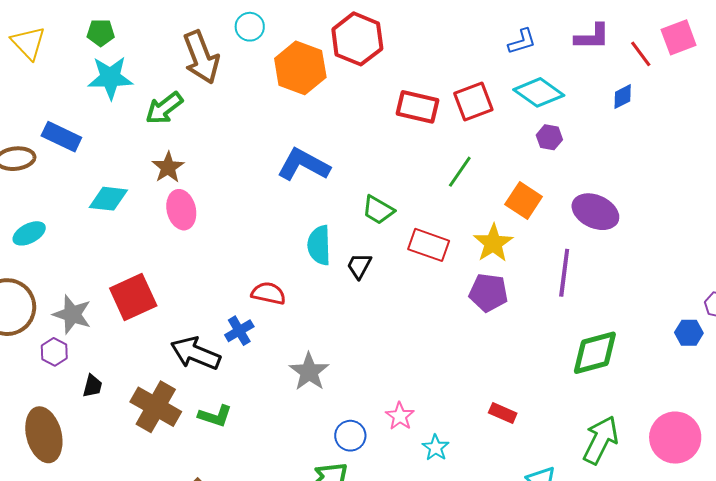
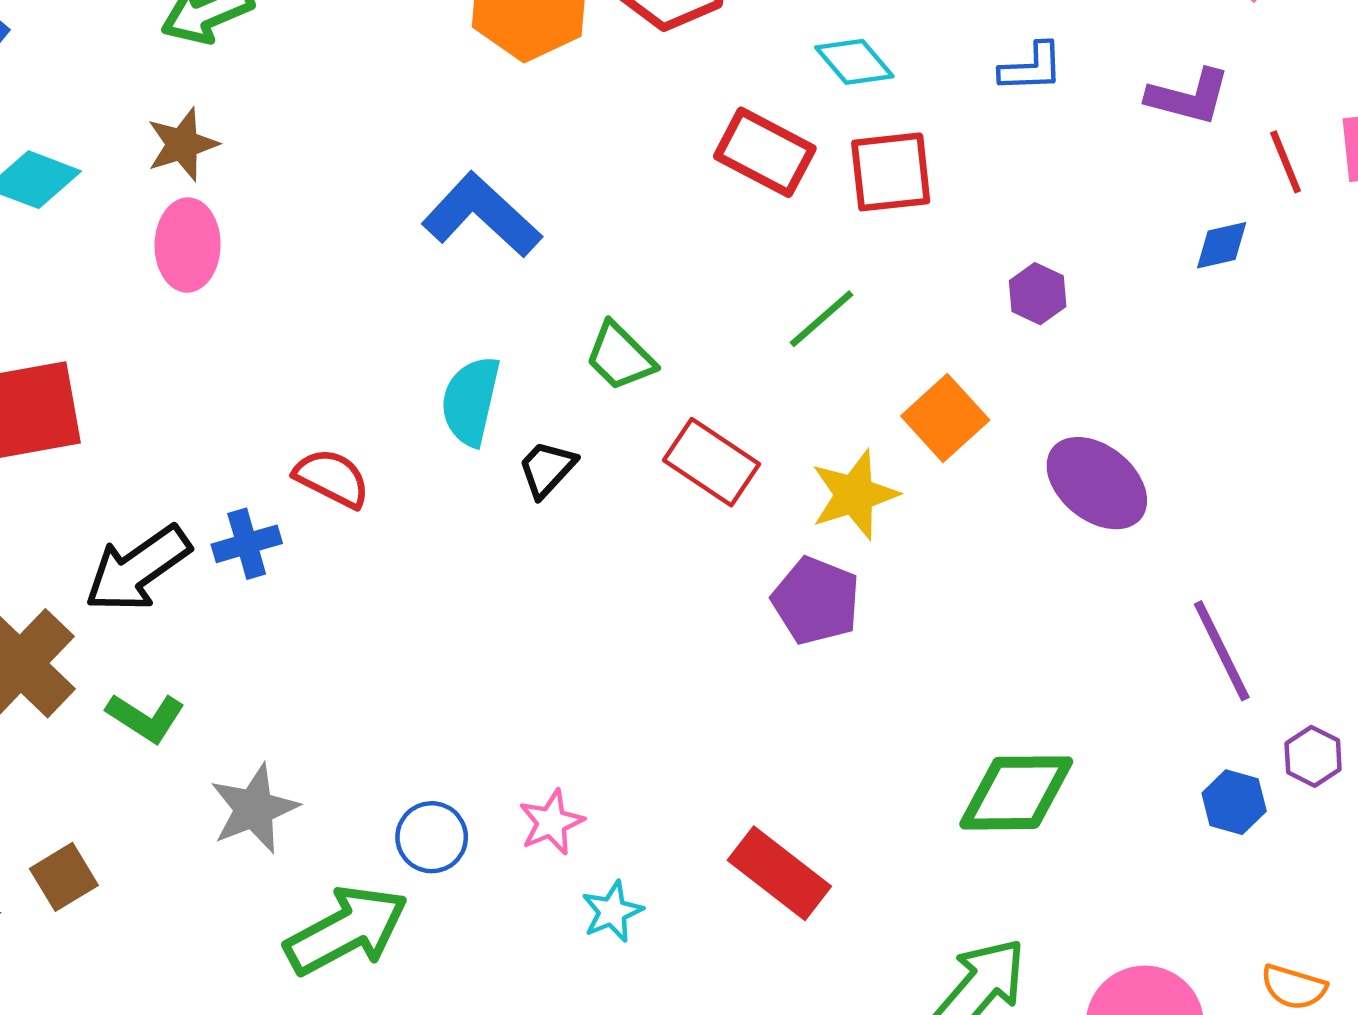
cyan diamond: (539, 92) -> (854, 62), moved, size x0.7
purple line: (564, 273) -> (1222, 651), moved, turned -48
black arrow: (195, 353) -> (138, 569), turned -72
gray star: (309, 372) -> (254, 809), moved
red rectangle: (503, 413) -> (779, 873), size x1.6

